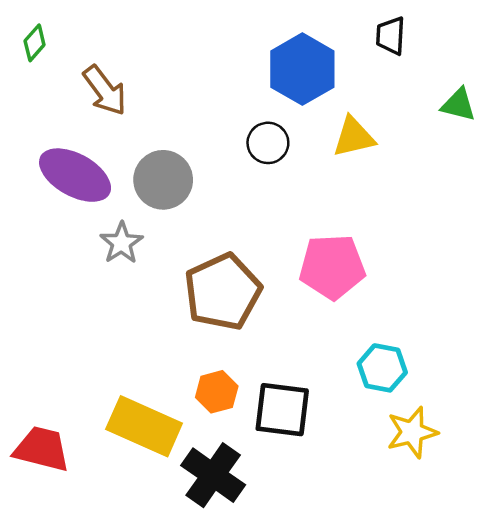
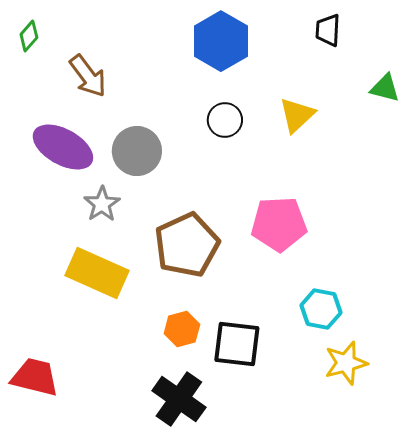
blue hexagon: (302, 69) -> (221, 41), moved
yellow triangle: (354, 137) -> (297, 115), turned -30
yellow rectangle: (144, 426) -> (97, 273), moved

